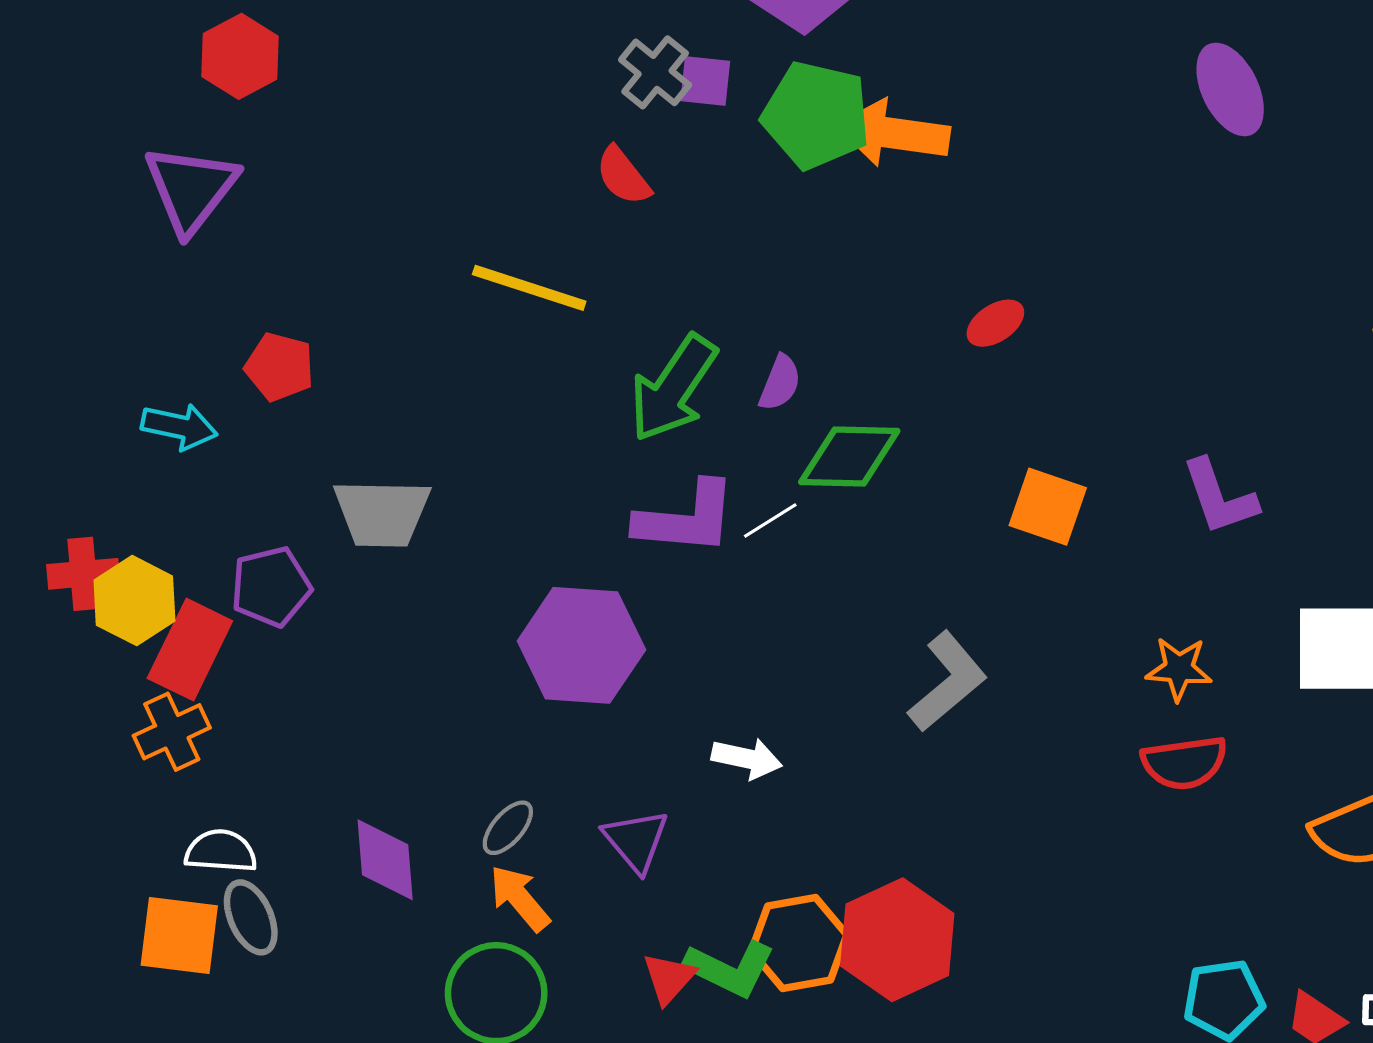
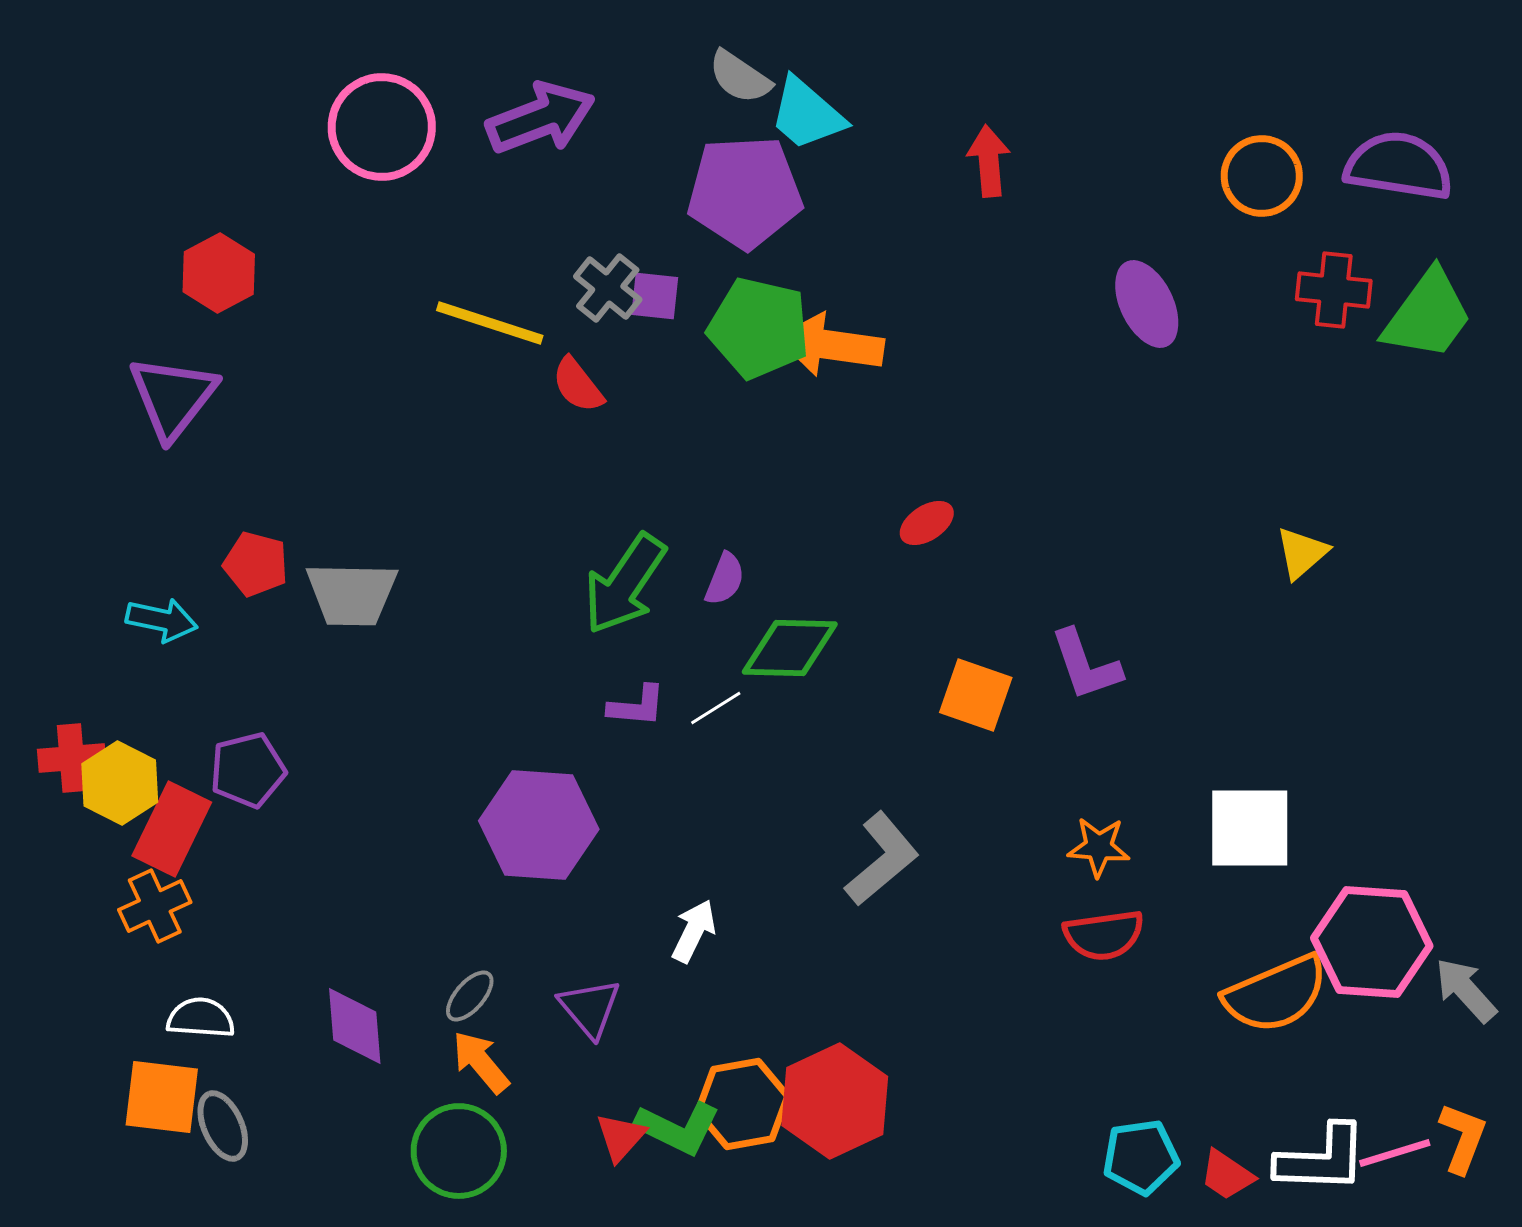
yellow line: (529, 288) -> (490, 323), moved
purple L-shape: (1219, 497) -> (1086, 665), moved
gray trapezoid: (382, 513) -> (352, 594), moved
purple L-shape: (686, 518) -> (637, 706), size x0.6
white arrow: (747, 758) -> (694, 931), turned -76
gray ellipse: (251, 917) -> (223, 1126), moved

